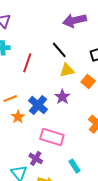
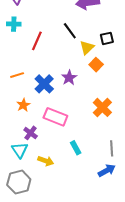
yellow triangle: (67, 70) -> (87, 48), moved, turned -35
orange star: (18, 117) -> (23, 105), moved
purple cross: (36, 158) -> (31, 133), moved

